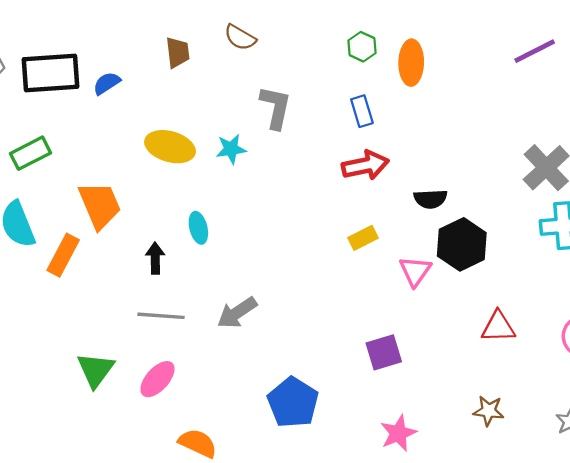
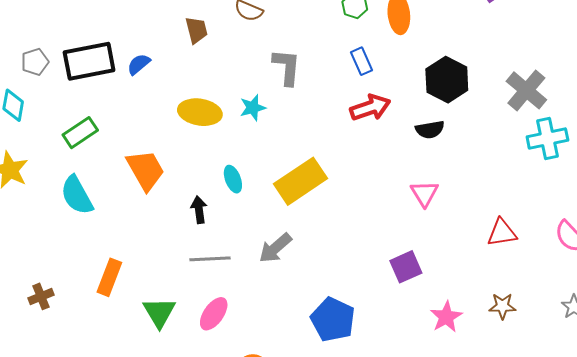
yellow rectangle: (363, 238) -> (301, 181), moved, size x2.0
black hexagon: (462, 244) -> (447, 80), moved
orange rectangle: (63, 255) -> (109, 277), moved
pink star: (398, 433) -> (446, 317), moved

